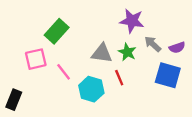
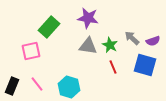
purple star: (132, 21) -> (88, 18), moved
pink line: (64, 72) -> (37, 84), moved
red line: (119, 78) -> (113, 67), moved
cyan hexagon: (91, 89) -> (69, 87), moved

